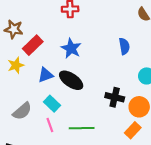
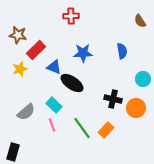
blue star: (71, 48) -> (83, 53), moved, turned -30
blue triangle: (46, 75) -> (54, 67), moved, turned 42
green line: (82, 128) -> (82, 128), turned 55
orange rectangle: (133, 130) -> (106, 130), moved

